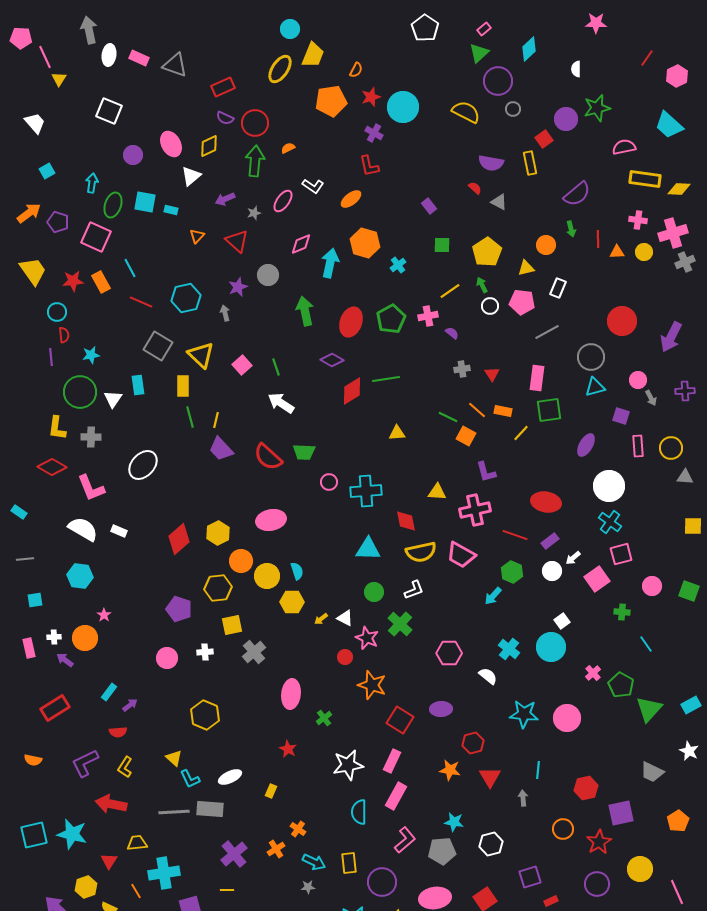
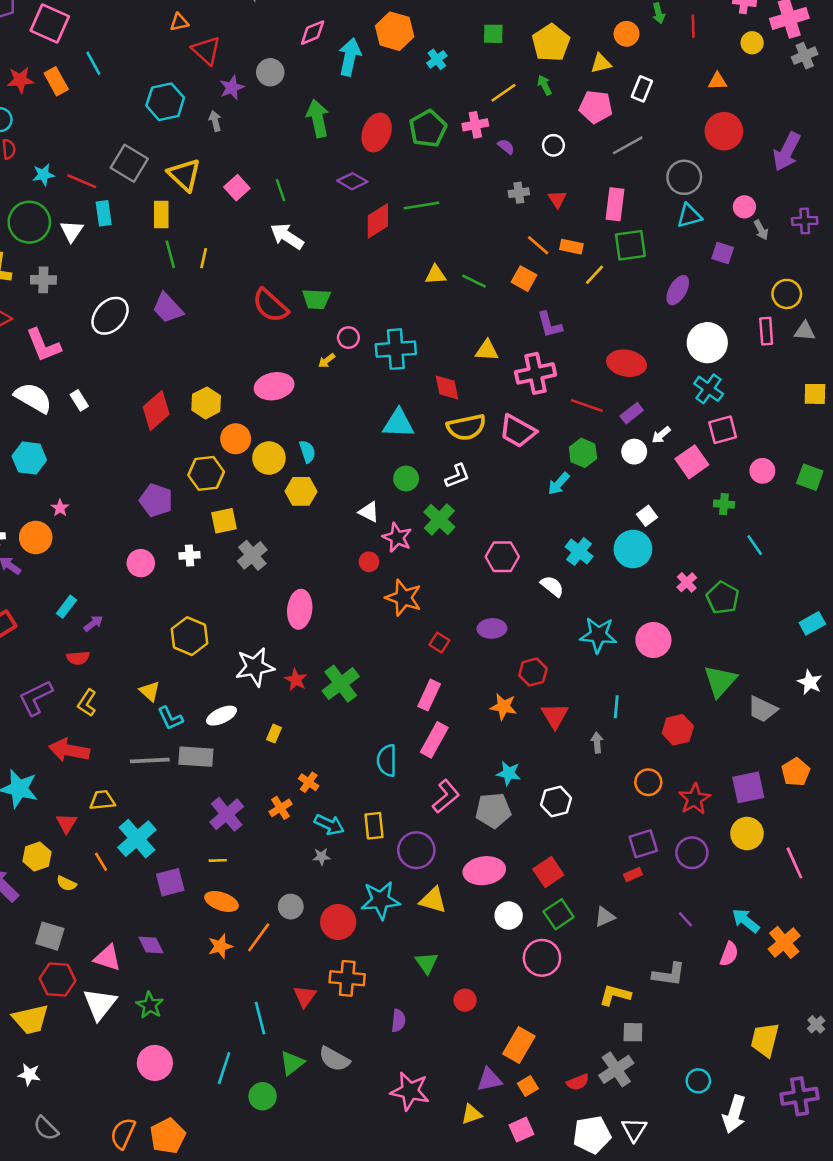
orange triangle: (197, 236) -> (179, 22), turned 35
red triangle: (237, 241) -> (206, 50), moved
orange triangle: (617, 252) -> (718, 81), moved
red line: (141, 302) -> (82, 181), moved
white circle: (490, 306) -> (553, 145), moved
green line: (448, 417) -> (474, 281), moved
pink rectangle: (638, 446) -> (766, 331), moved
purple trapezoid: (221, 449) -> (168, 308), moved
white rectangle: (119, 531) -> (79, 400), turned 35
yellow arrow: (321, 619) -> (327, 361), moved
green triangle: (649, 709) -> (720, 681), moved
green cross: (324, 718) -> (341, 684), moved, size x1.8
red square: (400, 720) -> (439, 643), size x0.6
white star: (348, 765) -> (255, 667), moved
purple square: (621, 813) -> (748, 787), moved
cyan cross: (164, 873) -> (137, 839), turned -32
purple square: (530, 877) -> (643, 844), moved

